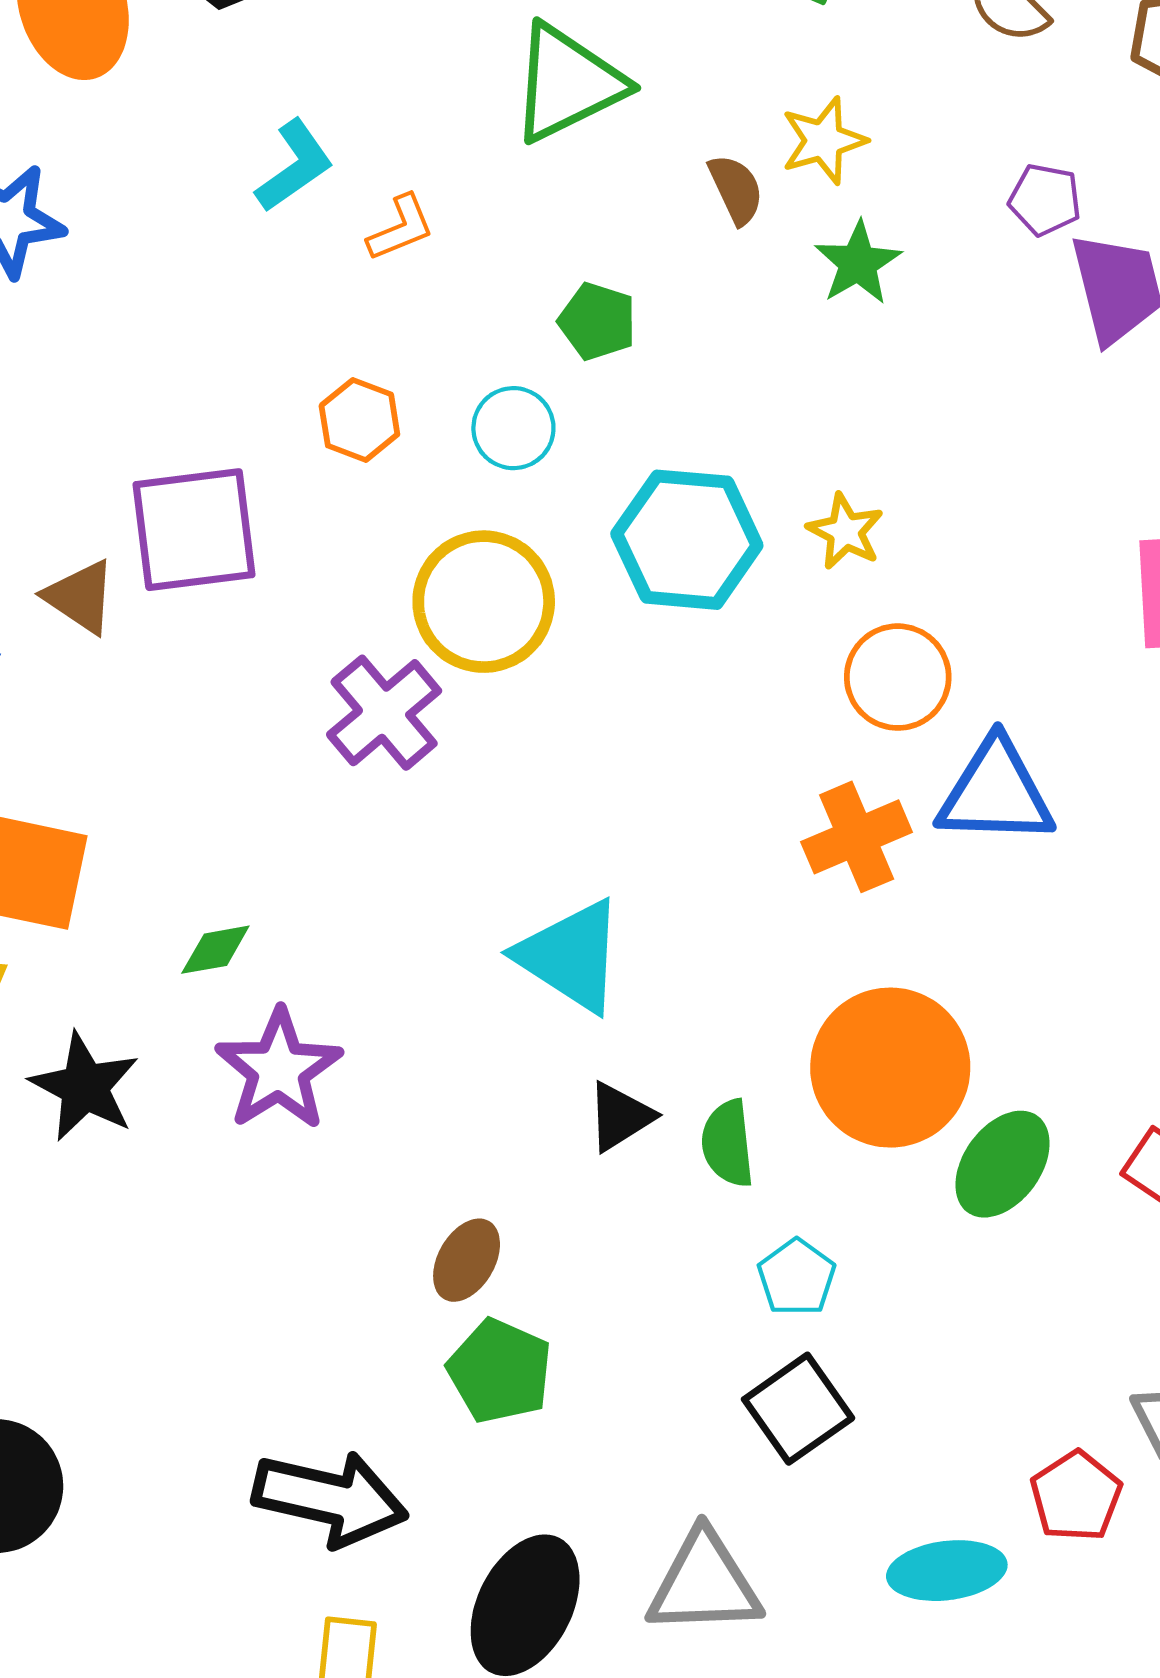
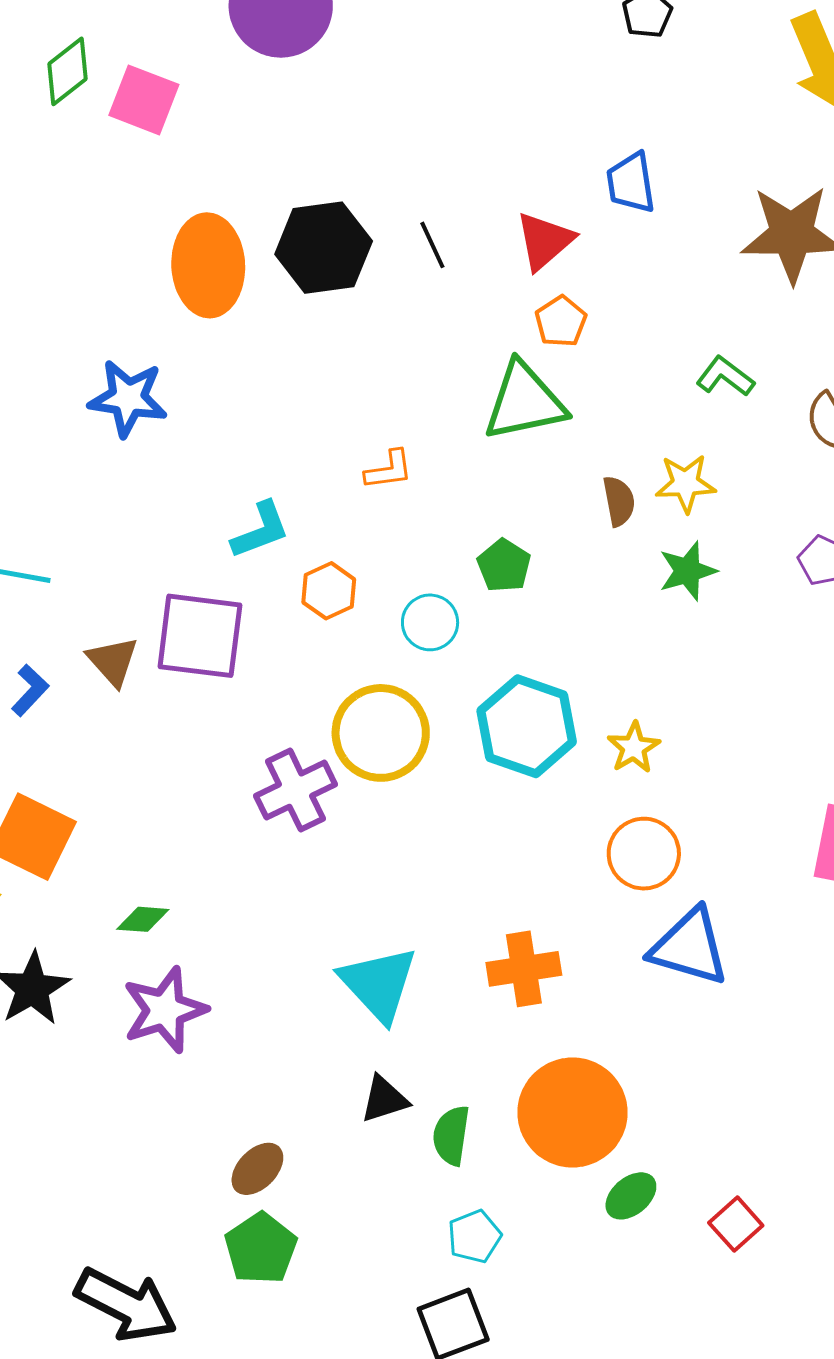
cyan L-shape: (294, 166) -> (261, 530), moved
orange cross: (857, 837) -> (524, 969), moved
green ellipse: (1003, 1164) -> (631, 1196), size x0.7

